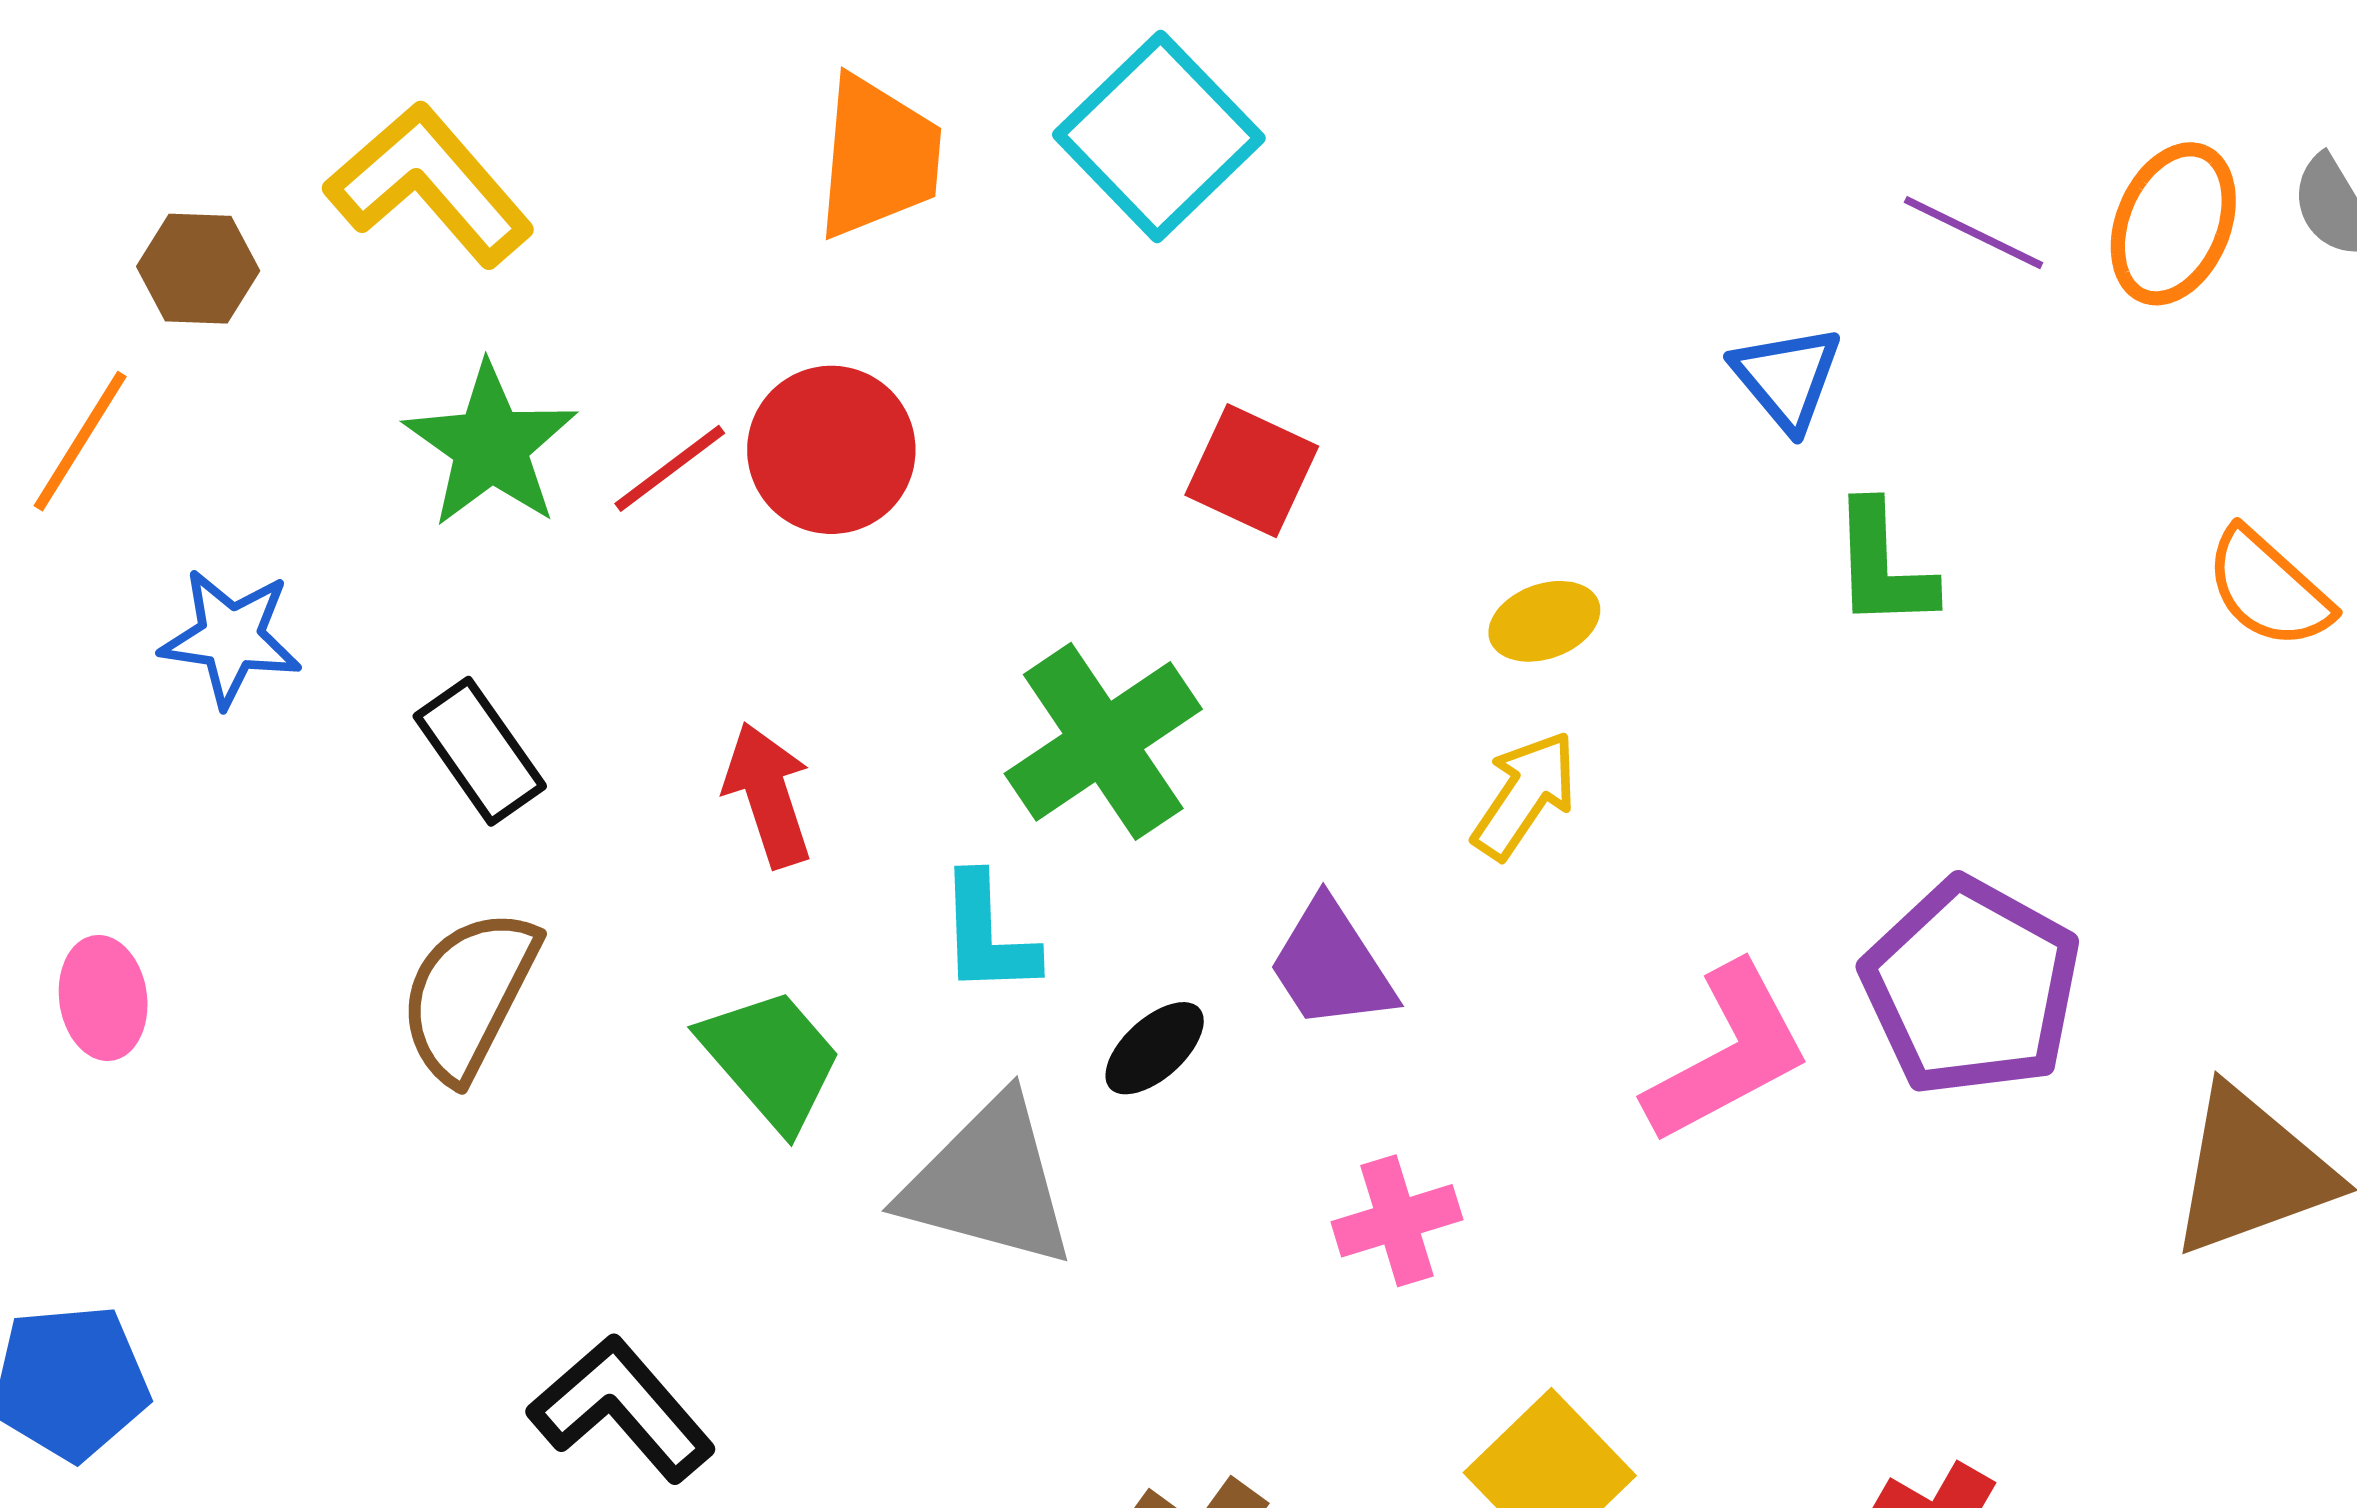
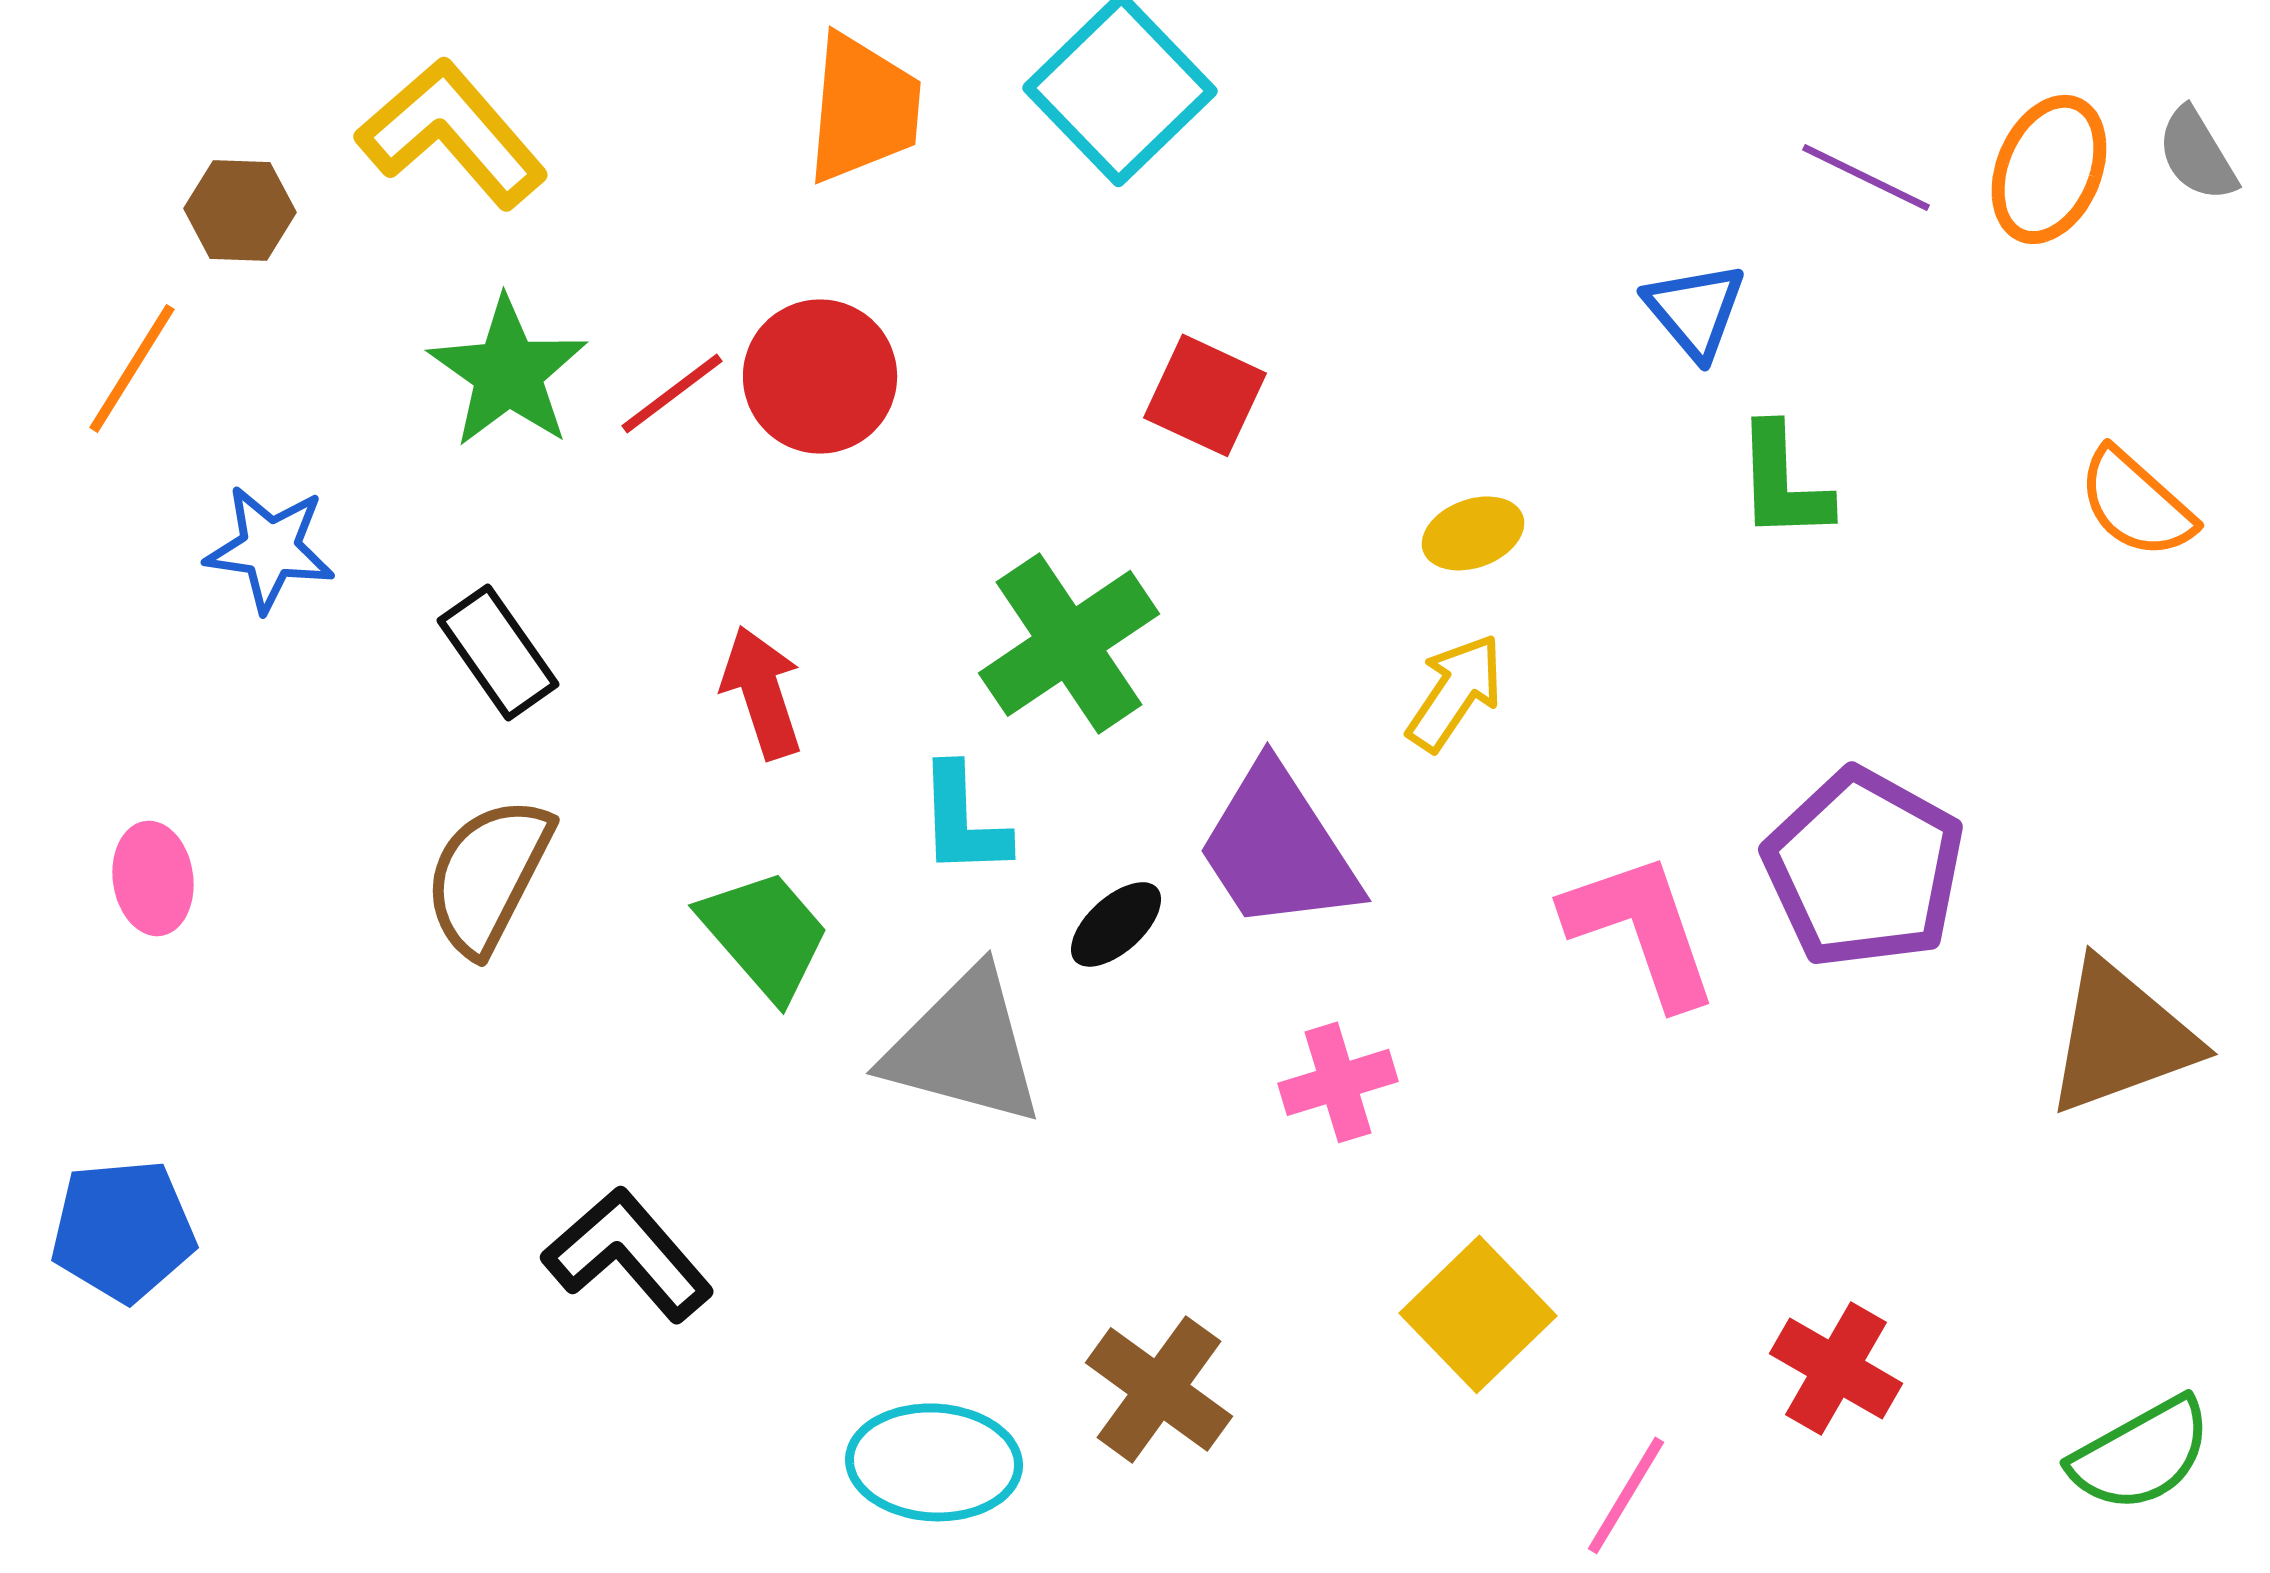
purple trapezoid: (1331, 965) -> (1278, 848), size x1.4
pink L-shape: (1728, 1054) -> (1641, 929), turned -81

